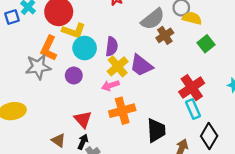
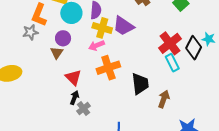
yellow cross: (118, 66) -> (102, 28), turned -30
gray star: (38, 67) -> (30, 32), size x0.7
black diamond: (209, 136) -> (194, 48), moved
brown triangle: (58, 140) -> (57, 53), moved, turned 32

